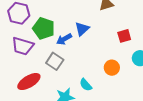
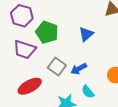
blue arrow: (64, 39) -> (79, 69), moved

